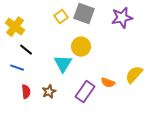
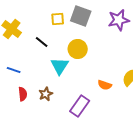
yellow square: (61, 17) -> (58, 19), turned 32
black line: (26, 50) -> (42, 42), moved
purple rectangle: (85, 92) -> (80, 106), moved

